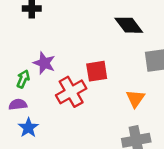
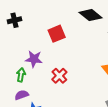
red square: (97, 71) -> (57, 34), moved
red cross: (71, 92) -> (59, 76), size x0.7

